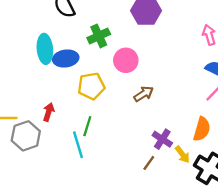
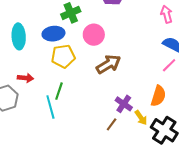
cyan ellipse: (45, 49) -> (19, 36), moved
blue ellipse: (66, 59) -> (53, 34), moved
brown arrow: (144, 94) -> (109, 64), size x1.4
red arrow: (49, 112) -> (26, 78), turned 77

